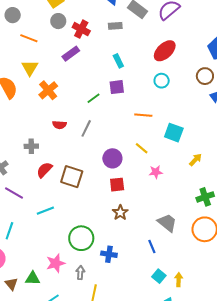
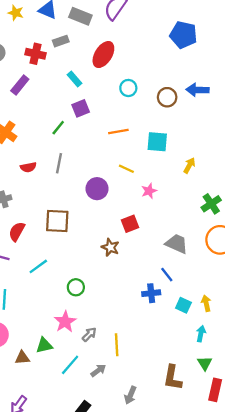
red cross: (81, 29) -> (35, 54), moved
red ellipse: (165, 51) -> (103, 55), moved
brown circle: (205, 76) -> (167, 97), moved
red semicircle: (44, 170) -> (17, 232), moved
red square: (117, 185) -> (130, 224), moved
brown star: (120, 213) -> (110, 247), moved
green circle: (81, 238) -> (76, 287), moved, size x0.6
blue cross: (109, 254) -> (151, 293), moved
gray arrow: (80, 273) -> (89, 334), moved, turned 56
brown triangle: (11, 284) -> (22, 358), turned -40

